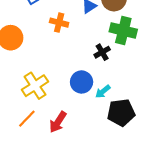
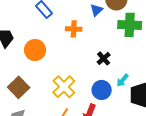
black cross: (102, 52) -> (104, 58), moved
blue circle: (82, 82) -> (102, 90), moved

